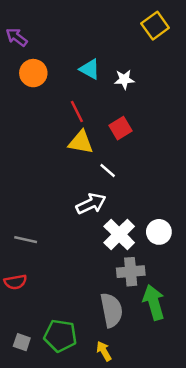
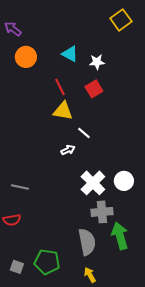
red square: (120, 128) -> (94, 89), moved
white arrow: (91, 204) -> (68, 150), moved, size x0.6
yellow arrow: (104, 351) -> (90, 275), moved

